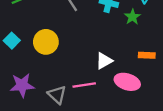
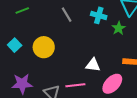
white triangle: (104, 61) -> (93, 65), turned 35
pink ellipse: (127, 82) -> (112, 84), turned -65

